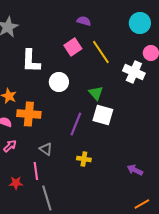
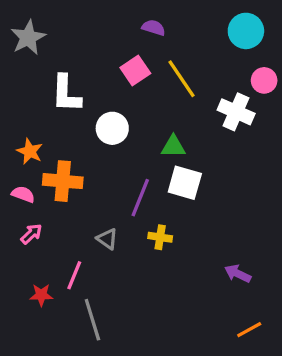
green triangle: (96, 93) -> (173, 146), turned -49
gray triangle: (46, 149) -> (107, 239), moved
yellow cross: (84, 159) -> (160, 237), moved
pink line: (36, 171) -> (74, 275), turned 30

